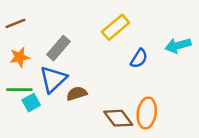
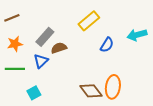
blue triangle: (53, 79) -> (41, 61), size x0.7
brown semicircle: (77, 94) -> (59, 48), moved
cyan square: (31, 103) -> (34, 93), moved

